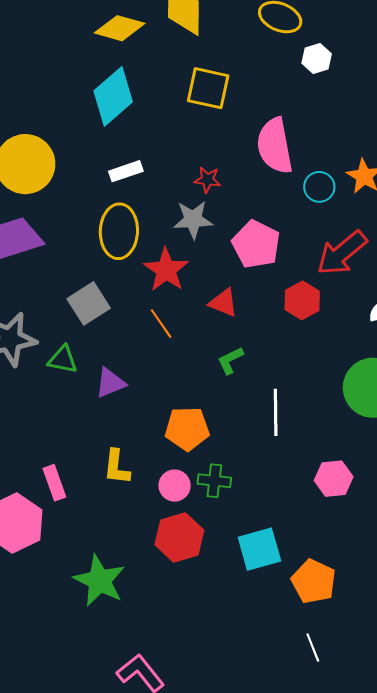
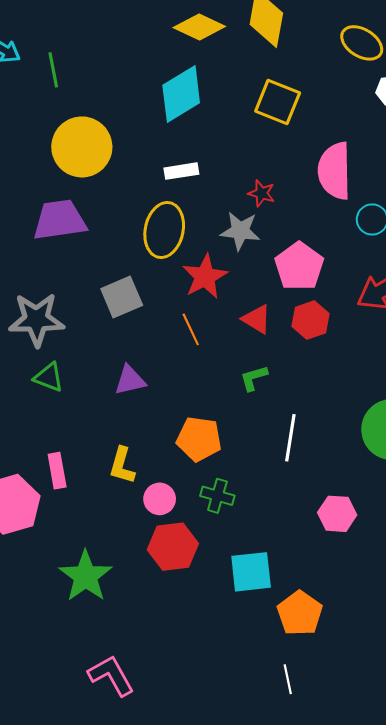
red hexagon: (302, 300) -> (310, 320), moved
green triangle: (63, 360) -> (49, 377), moved
pink circle: (175, 486) -> (160, 499), moved

